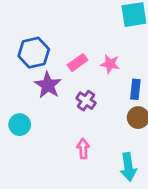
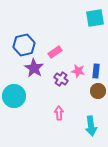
pink star: (110, 64) -> (78, 71), moved
cyan circle: (20, 125) -> (14, 96), size x1.5

